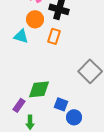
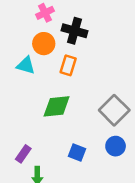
green diamond: (39, 89) -> (57, 106), moved
blue circle: (74, 117) -> (116, 146), moved

